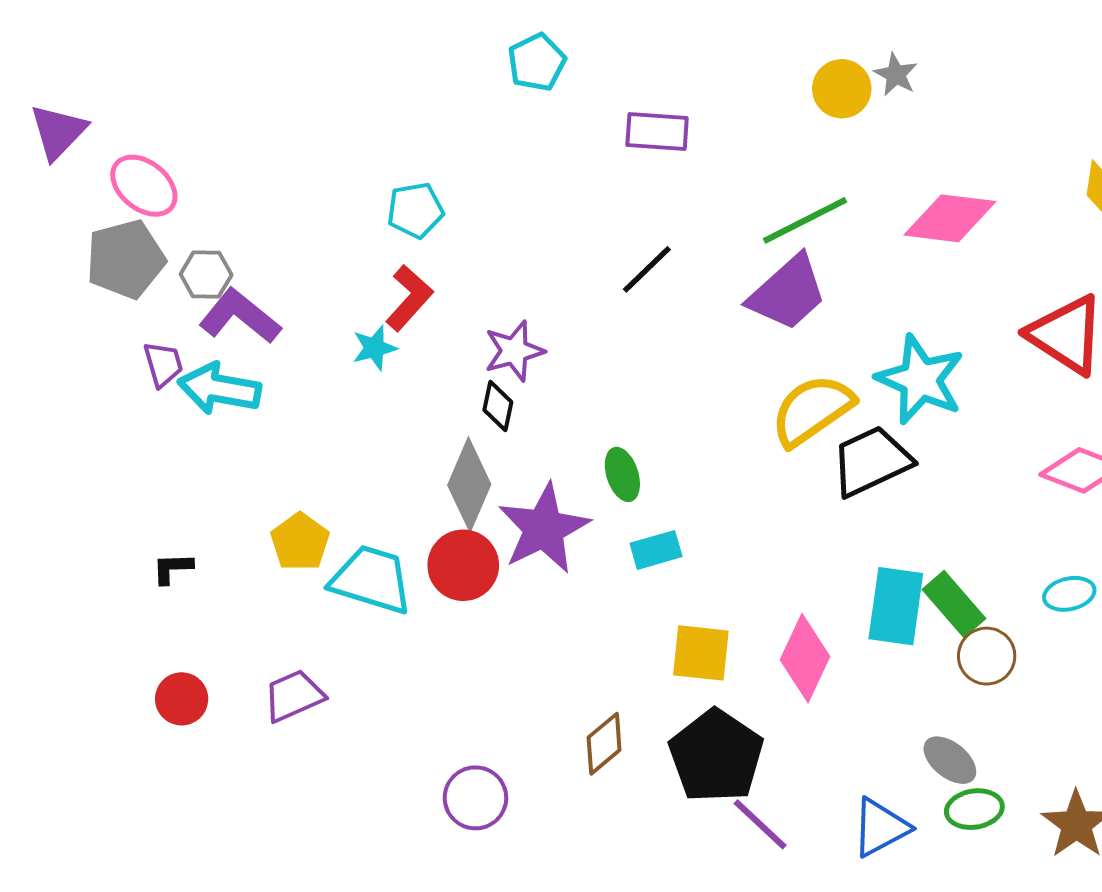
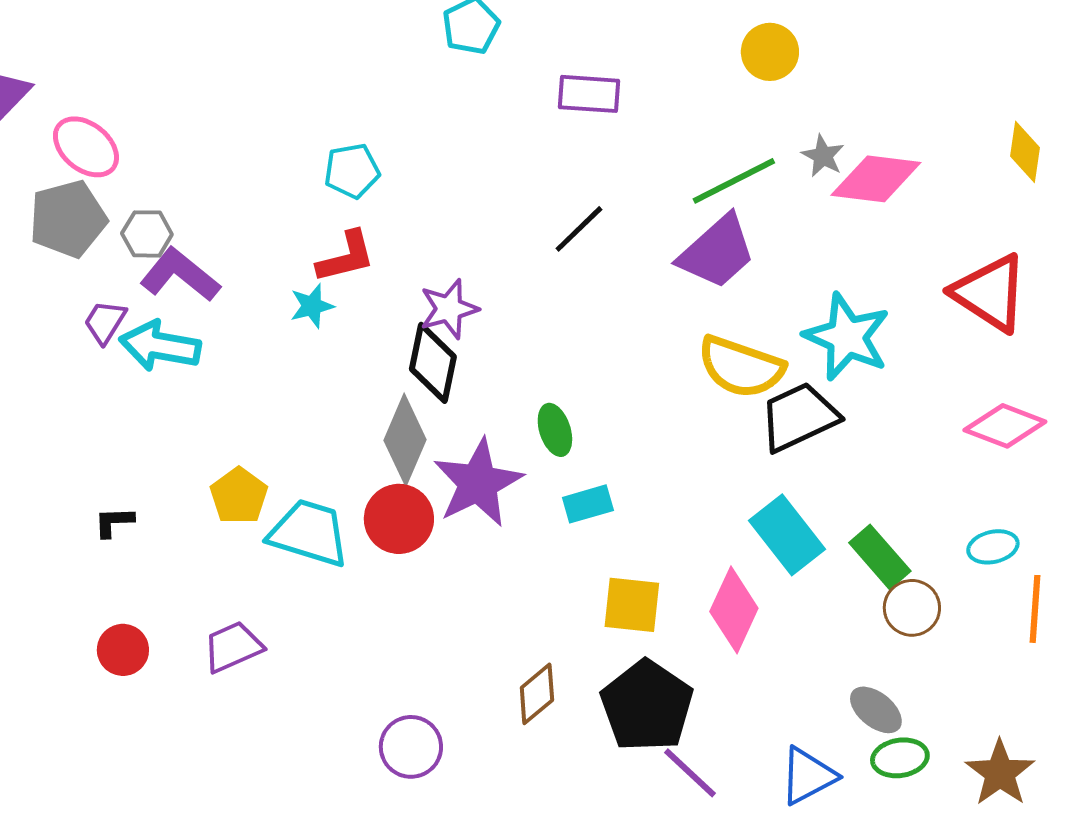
gray star: (896, 74) -> (823, 156), moved
red L-shape: (409, 298) -> (346, 257), turned 34
purple trapezoid: (163, 364) -> (105, 322), turned -132
black diamond: (498, 406) -> (433, 363), size x1.6
yellow semicircle: (812, 410) -> (741, 367), turned -126
cyan rectangle: (896, 606) -> (787, 535), moved, turned -46

